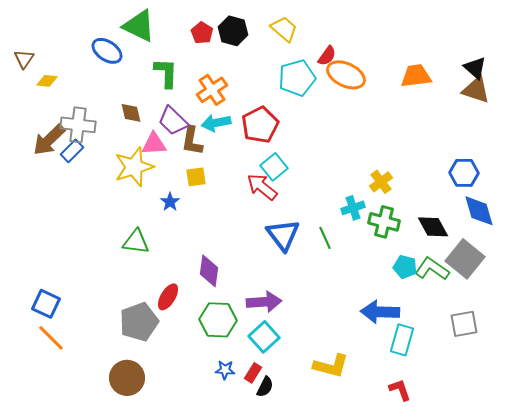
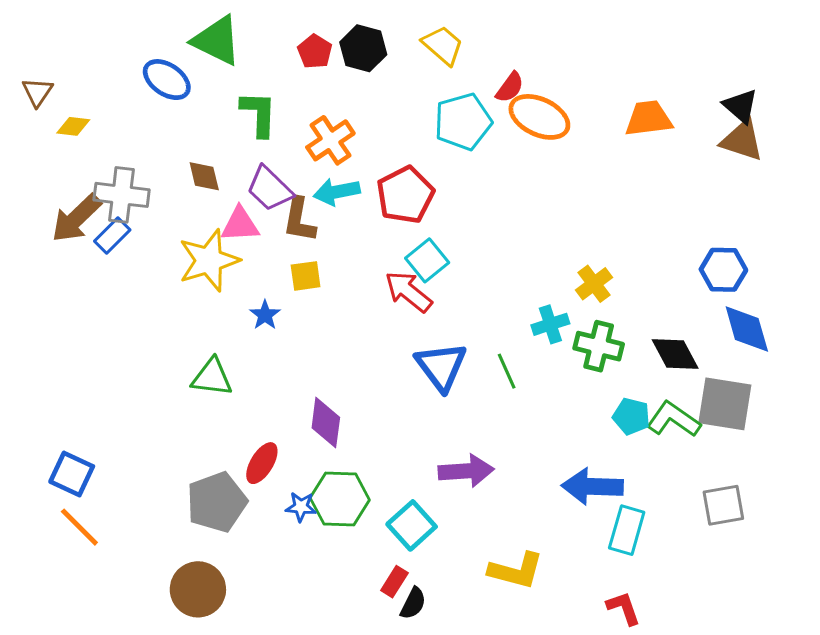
gray square: (465, 259) -> (725, 404), turned -30
purple arrow: (264, 302) -> (466, 471), moved
blue star: (225, 370) -> (301, 507), moved

